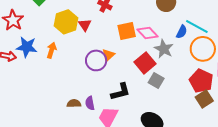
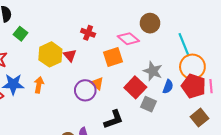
cyan line: (197, 27) -> (184, 45), turned 45
blue semicircle: (182, 32) -> (168, 87), moved
pink diamond: (148, 33) -> (128, 39), moved
orange triangle: (108, 55) -> (97, 83), turned -32
red pentagon: (201, 81) -> (194, 86), moved

